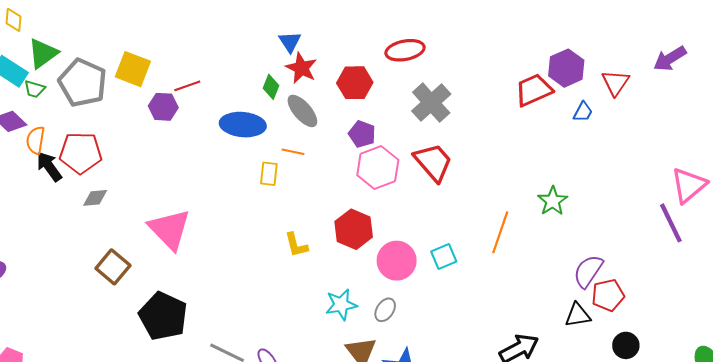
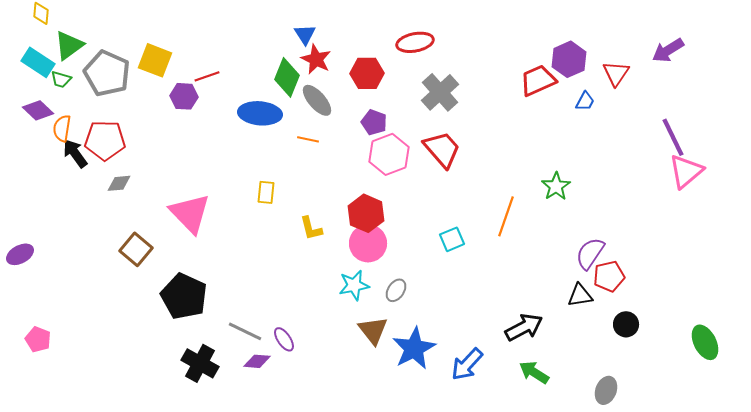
green diamond: (271, 87) -> (287, 77), size x1.6
yellow rectangle: (269, 174) -> (266, 192), moved
purple line: (671, 223) -> (673, 137), moved
pink circle: (397, 261) -> (368, 243), moved

